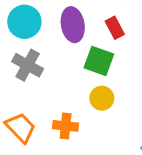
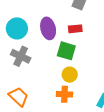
red rectangle: (115, 28) -> (75, 29), turned -64
orange cross: (66, 126) -> (65, 94), moved

